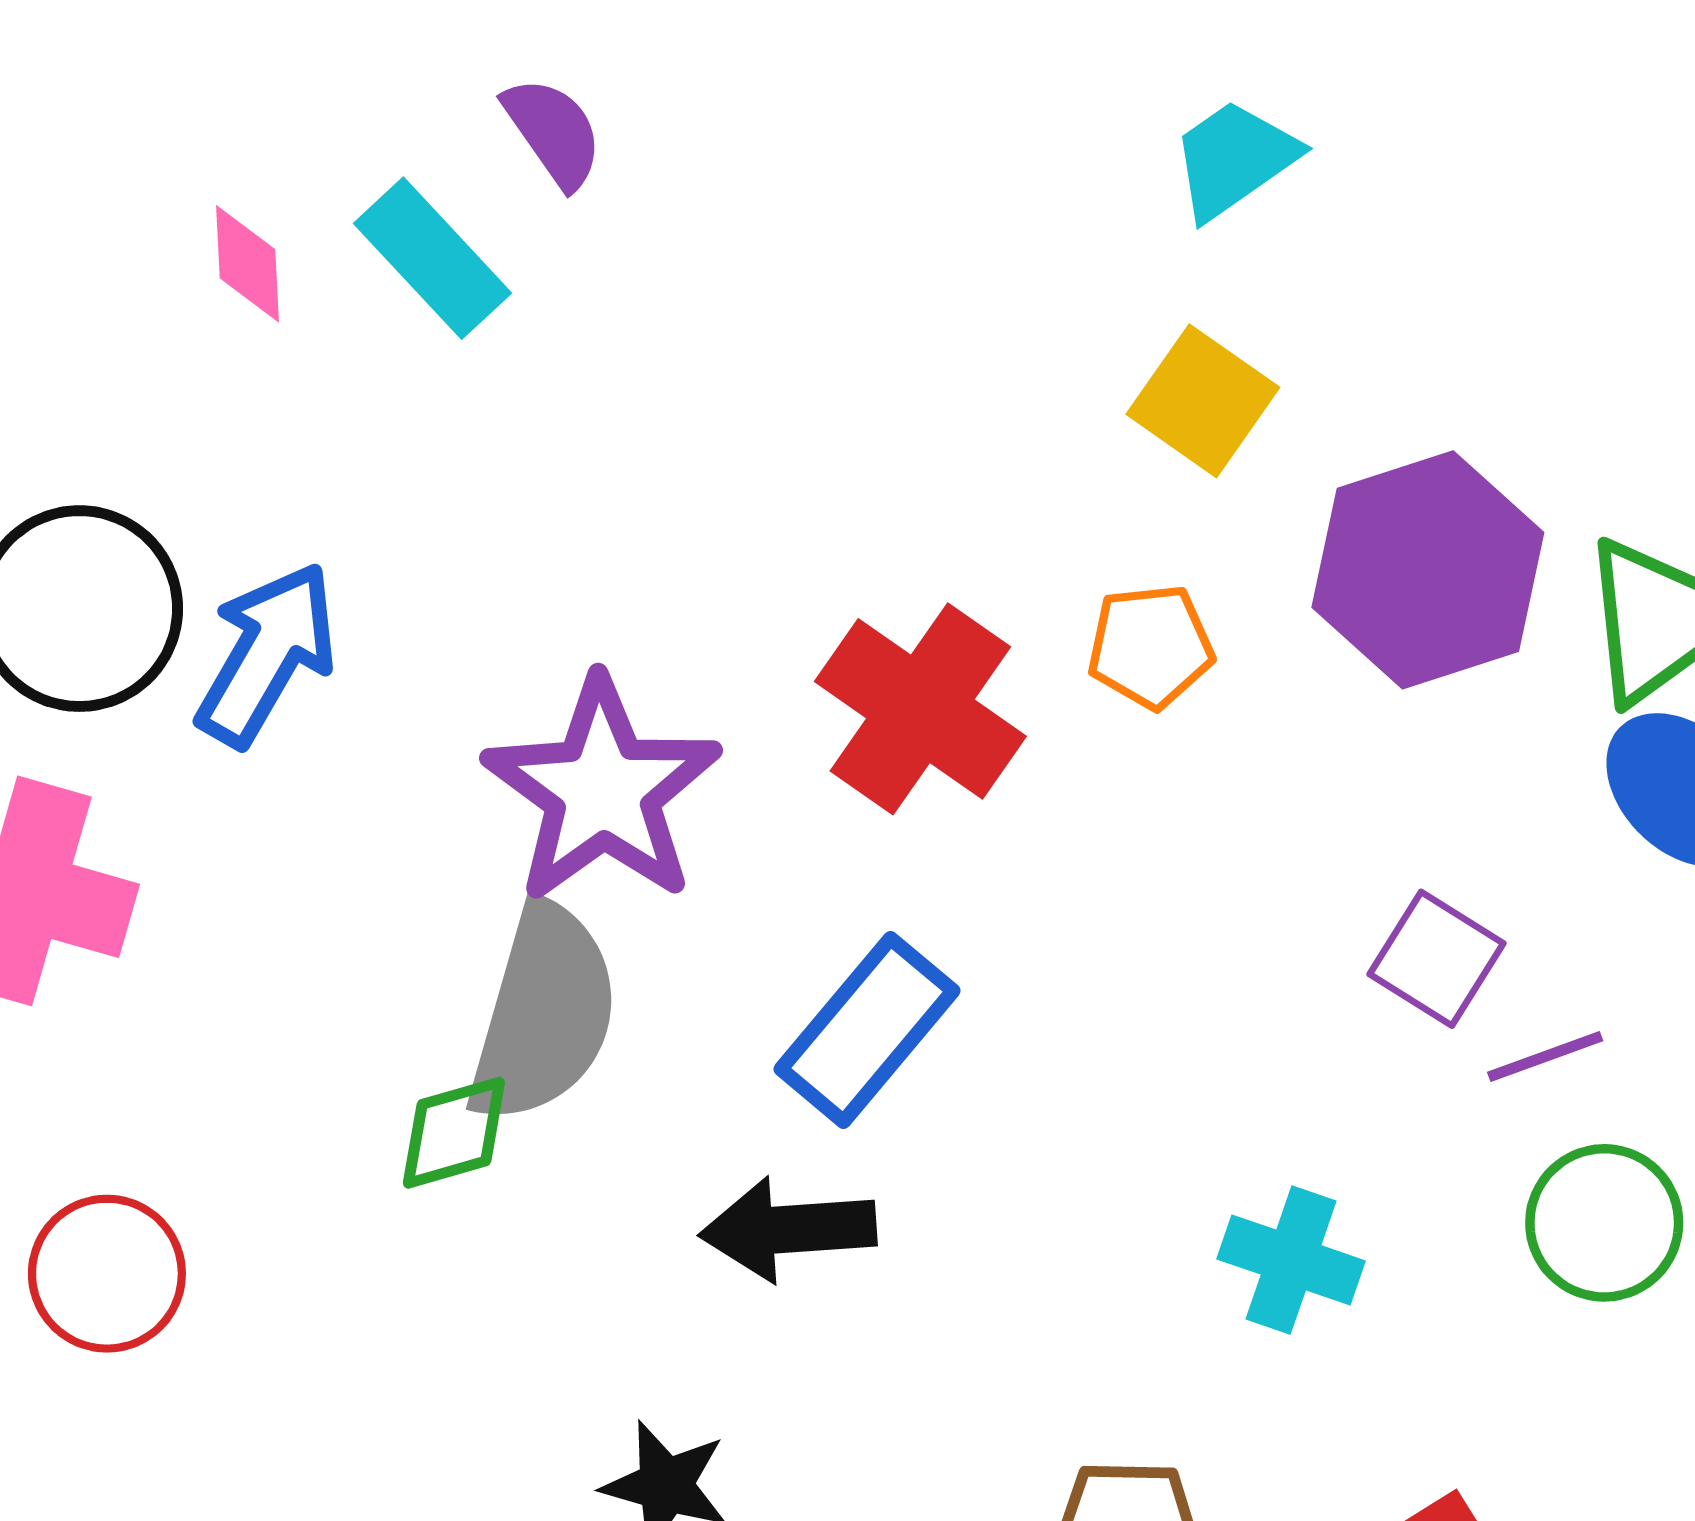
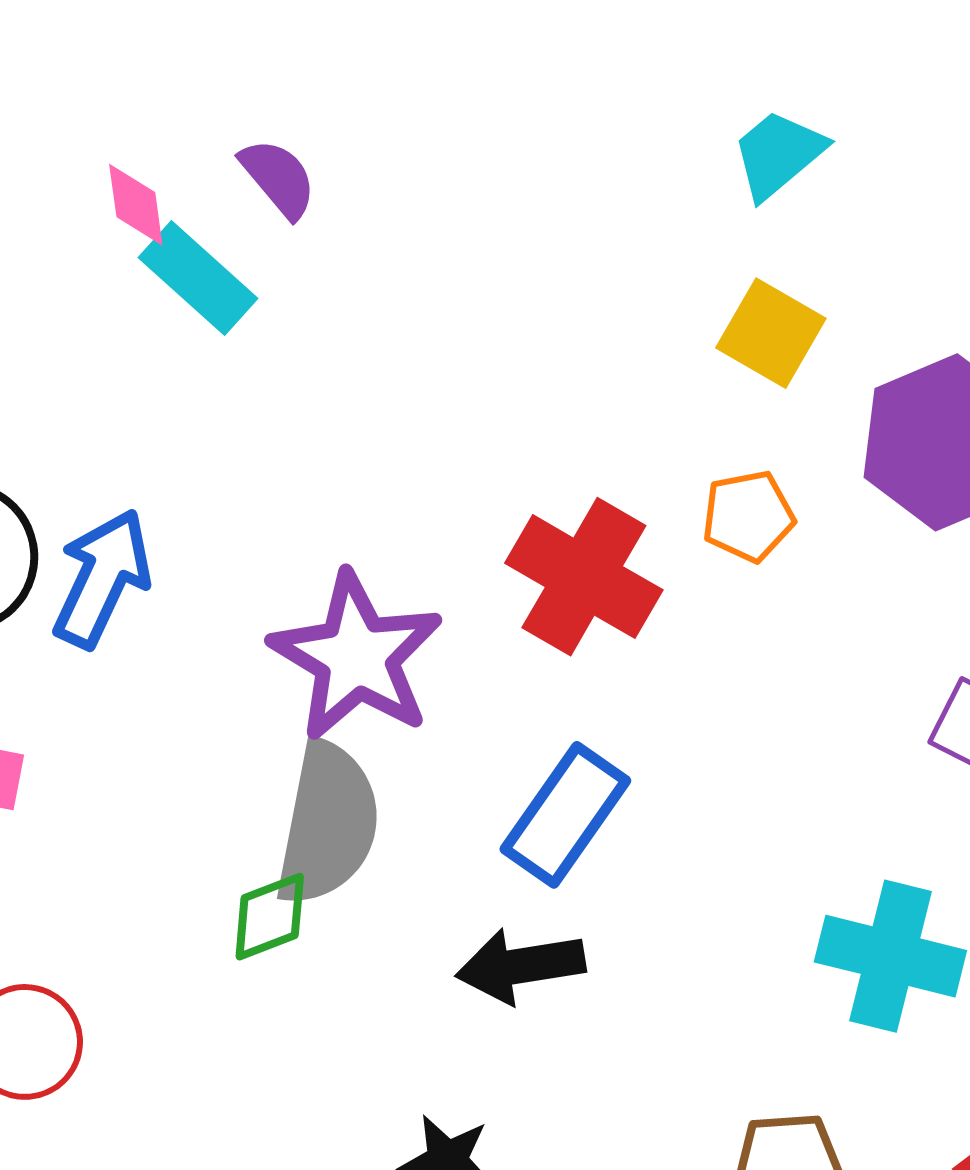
pink diamond: (247, 264) -> (136, 205), moved
cyan cross: (1291, 1260) -> (890, 956), size x1.4

